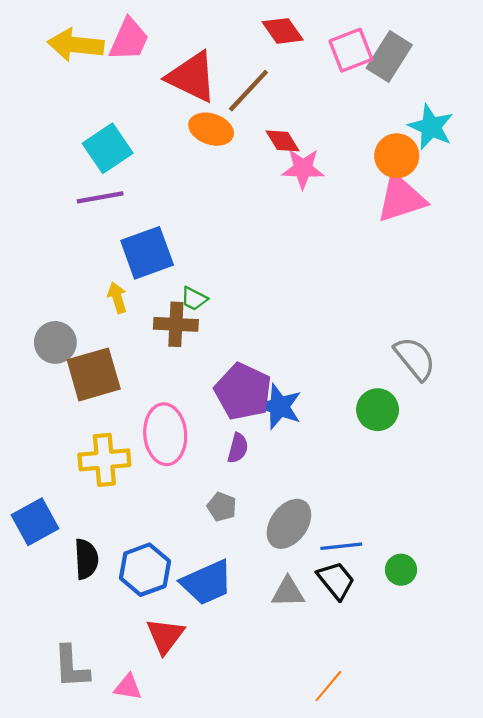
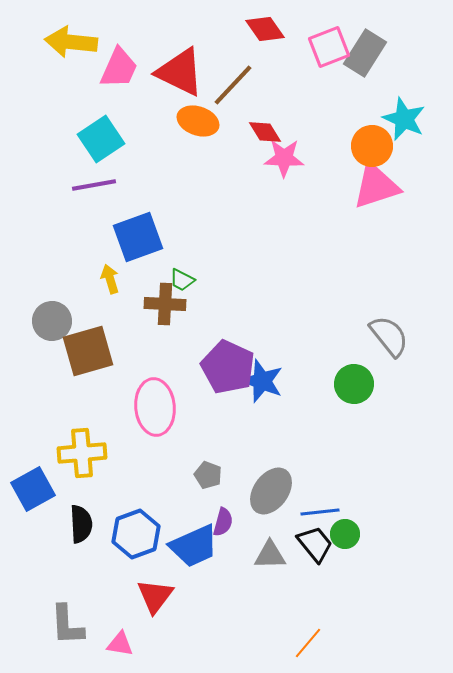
pink trapezoid: (129, 39) -> (119, 68), moved
purple semicircle: (238, 448) -> (223, 522), moved
yellow cross: (104, 460) -> (82, 453), moved
green circle: (401, 570) -> (345, 534), moved

